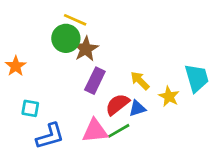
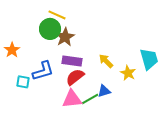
purple rectangle: (95, 81) -> (72, 61), turned 72
red semicircle: (117, 104) -> (75, 77), moved
blue triangle: (137, 108) -> (104, 91), moved
blue L-shape: (50, 136) -> (43, 71), moved

